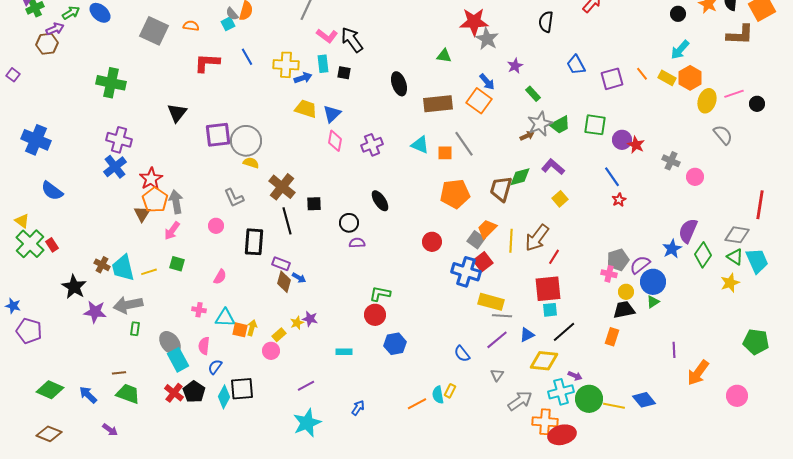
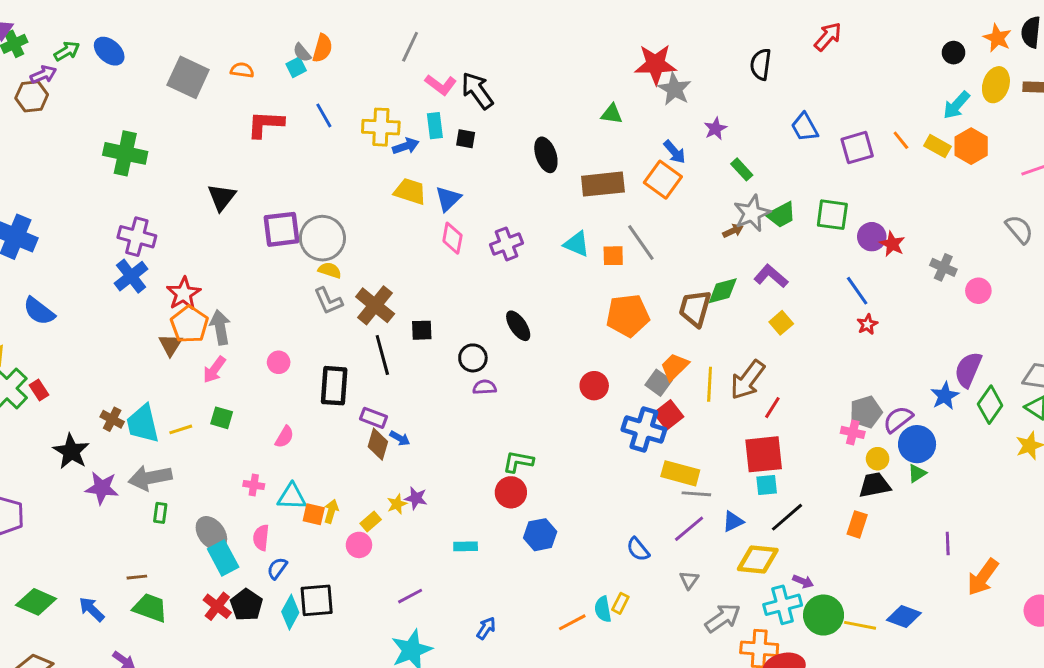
yellow ellipse: (707, 101) -> (996, 85), moved
gray L-shape: (234, 198) -> (328, 301), moved
blue diamond: (644, 400) -> (904, 616), turned -30

